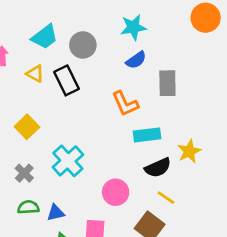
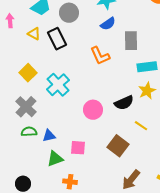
cyan rectangle: (147, 135) -> (147, 67), moved
cyan cross: (68, 161) -> (58, 85), moved
gray cross: (24, 173) -> (26, 107), size x1.5
pink circle: (116, 192) -> (93, 110), moved
yellow line: (166, 198) -> (141, 126), moved

